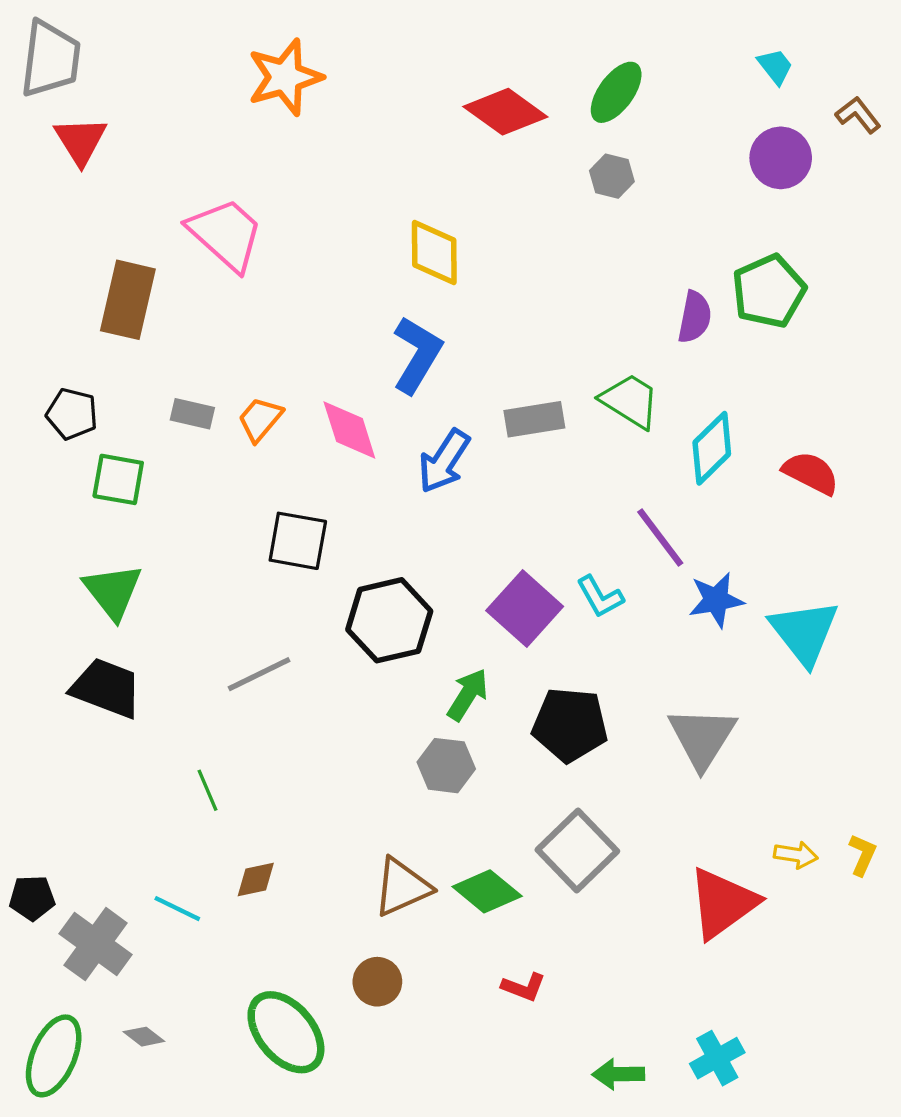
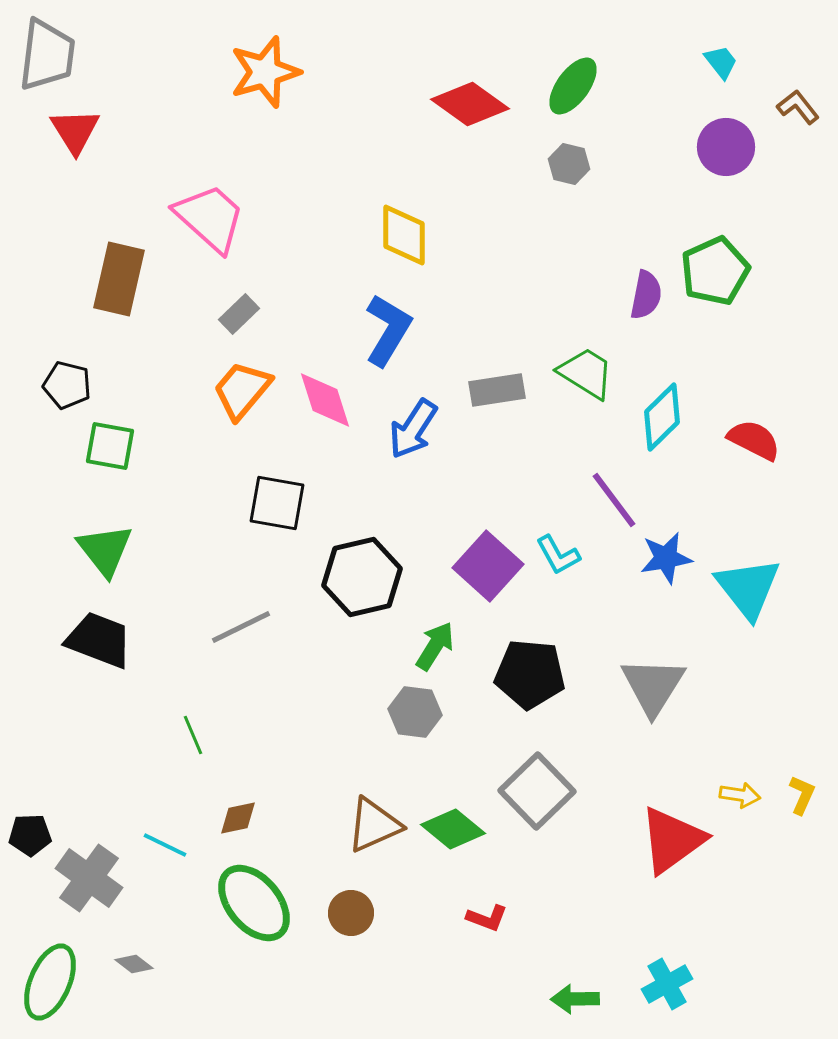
gray rectangle: (192, 414) -> (239, 314), moved, turned -57
orange trapezoid: (260, 419) -> (242, 390), size x1.4
green ellipse: (286, 1032) -> (254, 903), moved

